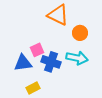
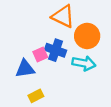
orange circle: (80, 33) -> (87, 36), size x1.5
blue cross: (51, 62) -> (56, 50), moved

